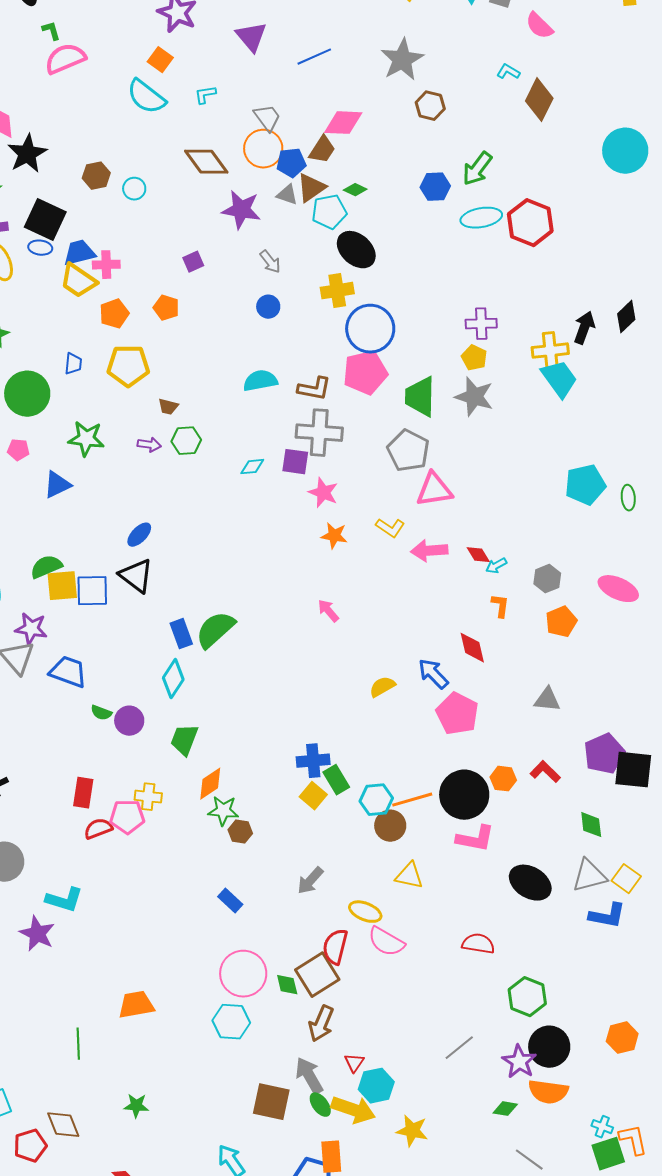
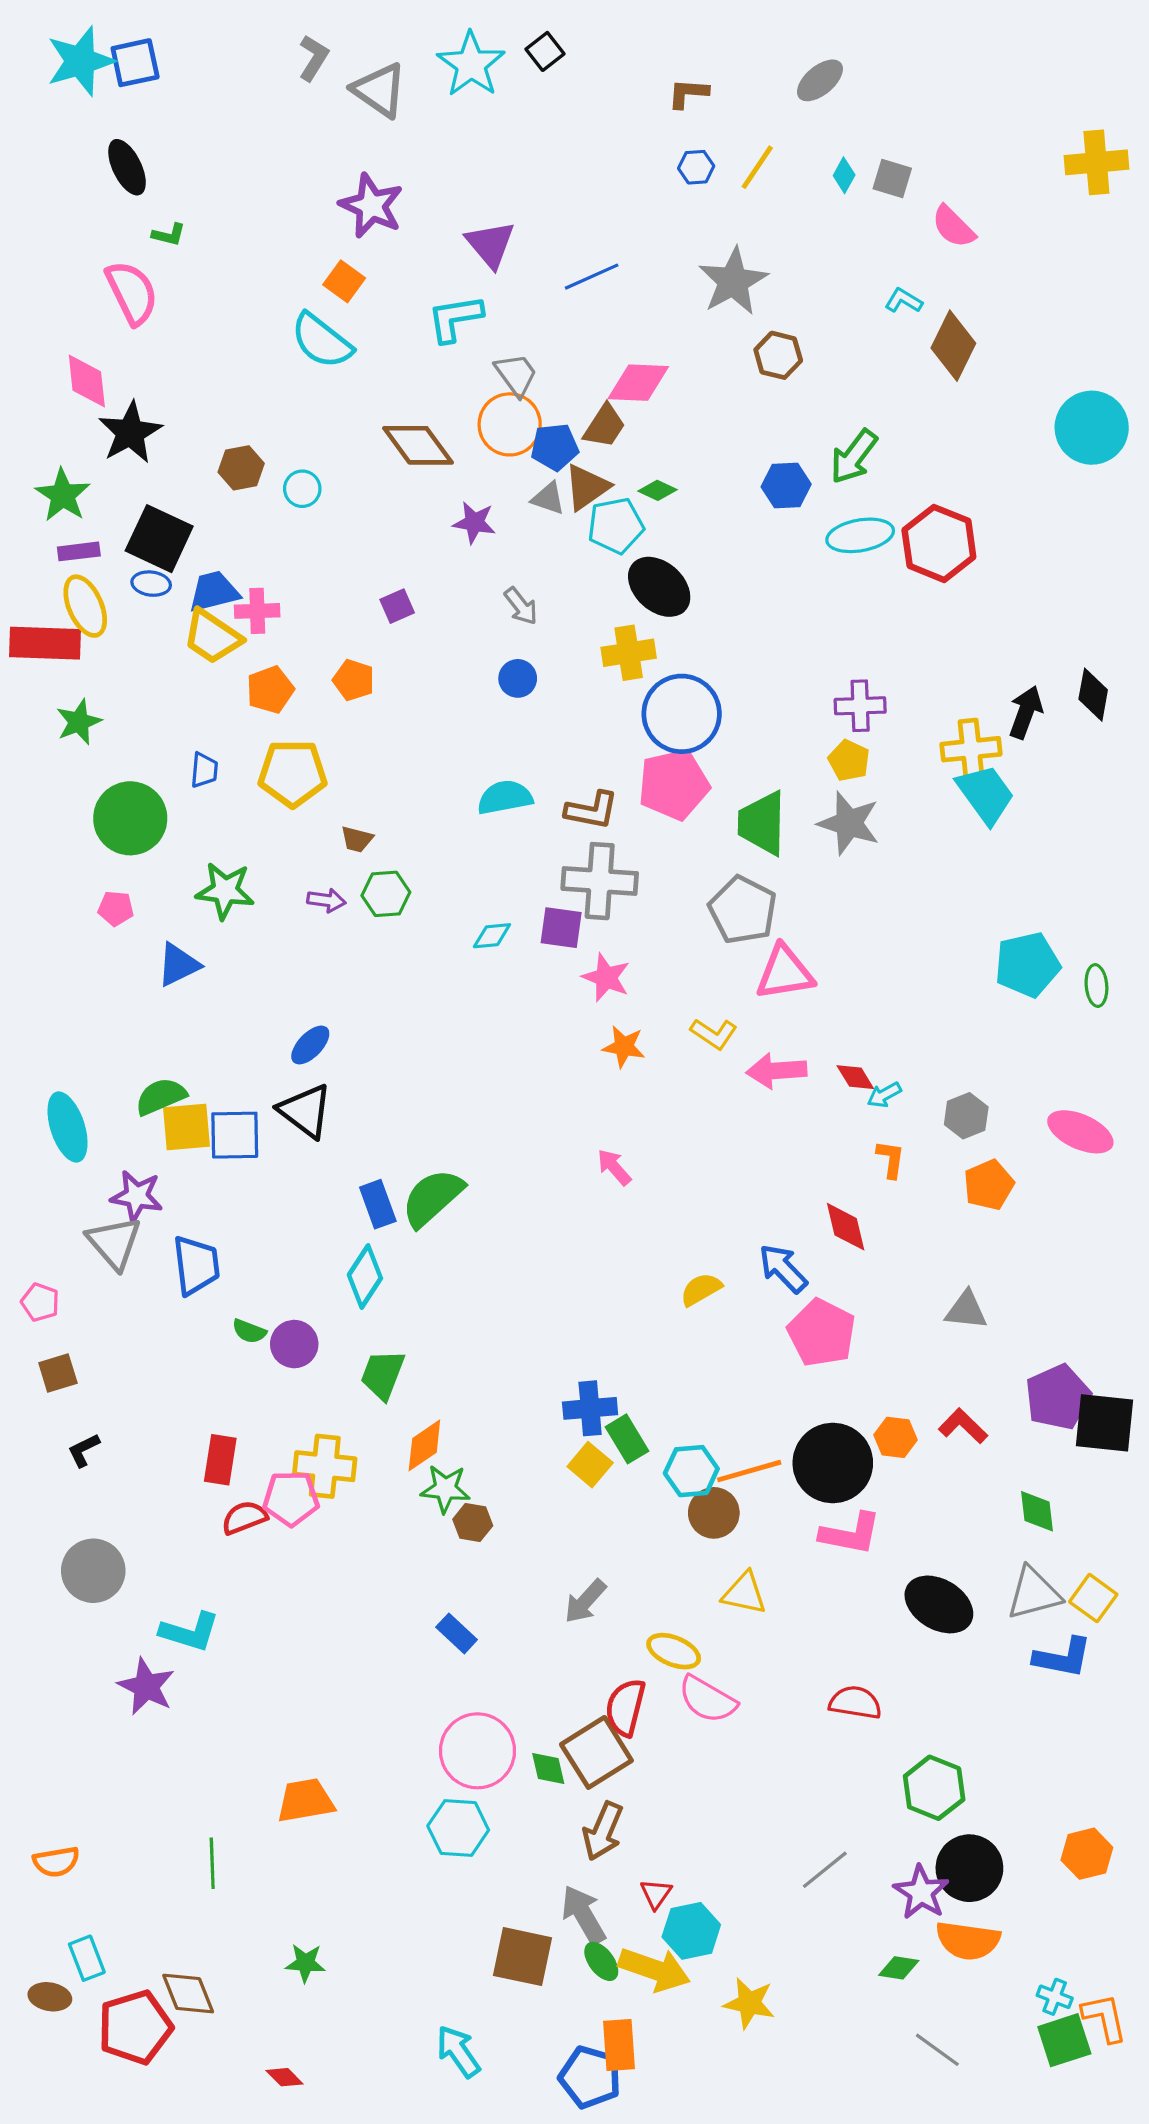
green L-shape: (51, 31) -> (169, 235), turned 120
pink semicircle: (65, 59) -> (132, 293), moved, turned 87
cyan L-shape: (205, 95) -> (455, 318), moved, size x1.6
purple star: (241, 210) -> (474, 523), size x0.7
black diamond: (626, 317) -> (1093, 695), turned -36
blue trapezoid: (68, 672) -> (196, 1265), turned 63
yellow cross: (148, 797) -> (325, 1466), size x1.4
red pentagon: (30, 1146) -> (135, 2027), size x1.4

